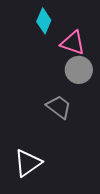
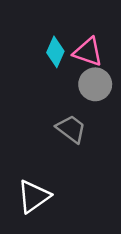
cyan diamond: (44, 21) -> (55, 52), moved

